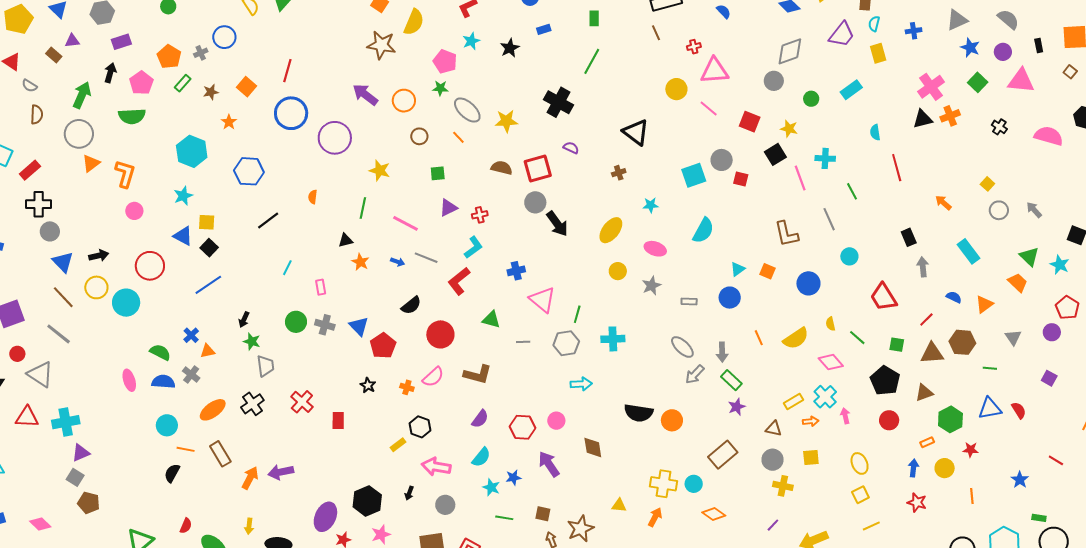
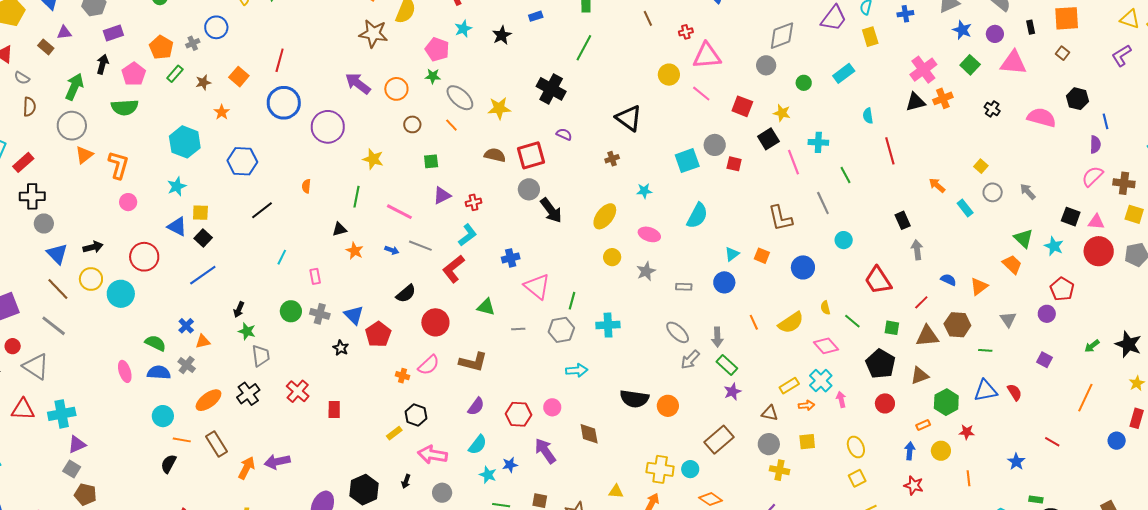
cyan rectangle: (969, 251) -> (965, 208), moved, size x0.7
black star: (368, 385) -> (341, 348), moved

